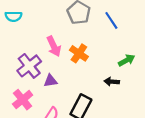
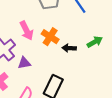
black arrow: (112, 82) -> (69, 48), moved

